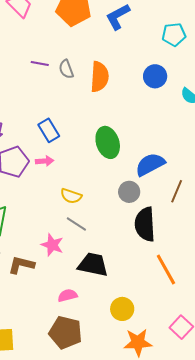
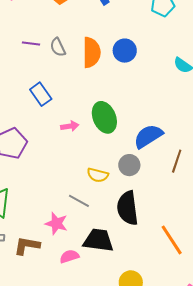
blue circle: (155, 76) -> (125, 51), moved
blue rectangle: (49, 130) -> (41, 94), moved
pink arrow: (45, 161) -> (70, 126), moved
yellow semicircle: (71, 196) -> (98, 175), moved
black semicircle: (145, 224) -> (128, 208), moved
pink semicircle: (68, 295) -> (69, 256), moved

